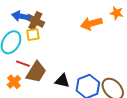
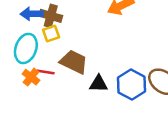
brown trapezoid: (36, 72) -> (74, 62), moved, turned -85
orange cross: (14, 82) -> (31, 77), moved

